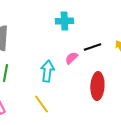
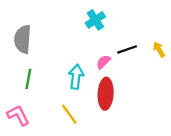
cyan cross: (64, 21) -> (95, 20), turned -30
red ellipse: (97, 86) -> (106, 94), moved

